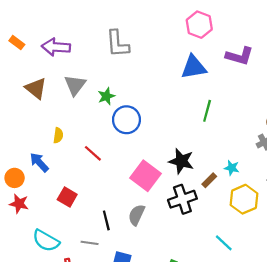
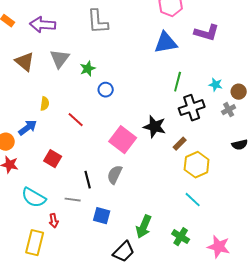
blue circle: (126, 120) -> (106, 90), size x0.6
blue arrow: (39, 162) -> (28, 128), turned 96
cyan star: (232, 168) -> (216, 85), moved
black cross: (182, 199) -> (192, 108), moved
yellow hexagon: (244, 199) -> (197, 165), moved

